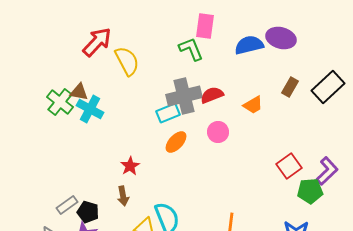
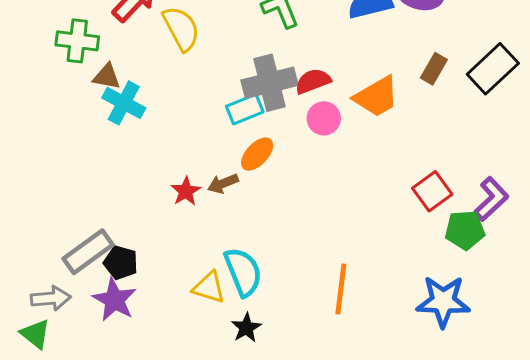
green cross: (60, 102) -> (77, 41), moved, turned -32
orange trapezoid: (253, 105) -> (377, 97), size x1.5
pink circle: (218, 132) -> (324, 118), moved
brown arrow: (123, 196) -> (223, 184), moved, turned 78
gray rectangle: (67, 205) -> (88, 252), size x1.5

